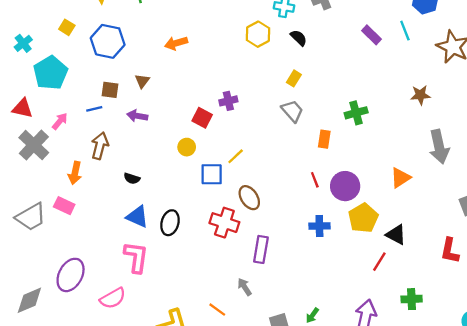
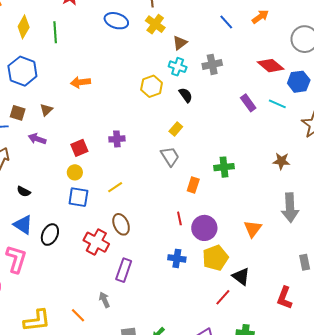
cyan line: (405, 31) -> (277, 104), turned -54
red square: (202, 118) -> (79, 148), moved, turned 30
blue square: (212, 174) -> (78, 197), moved
orange triangle: (400, 178) -> (253, 229), turned -30

